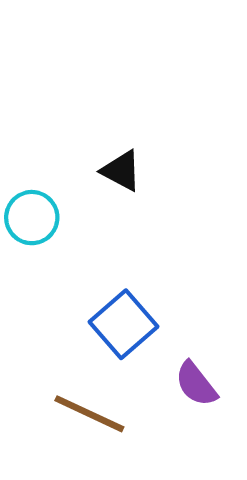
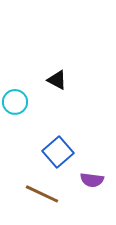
purple semicircle: (196, 384) -> (92, 180), turned -45

